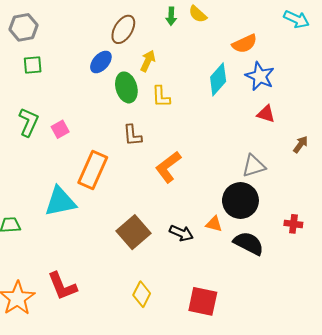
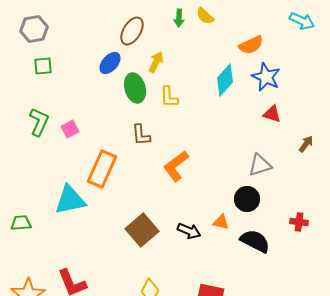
black circle: (240, 201) -> (247, 199), size x0.7

